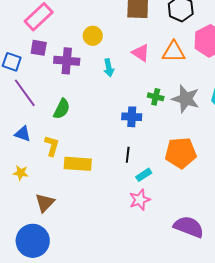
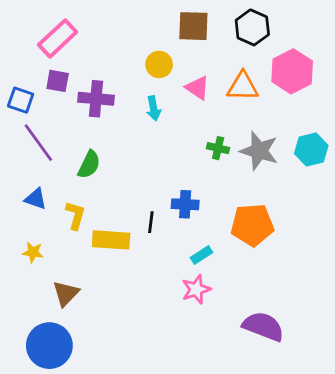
yellow circle: (93, 36) -> (159, 64), moved
blue cross: (132, 117) -> (185, 204), moved
black line: (128, 155) -> (151, 222), moved

